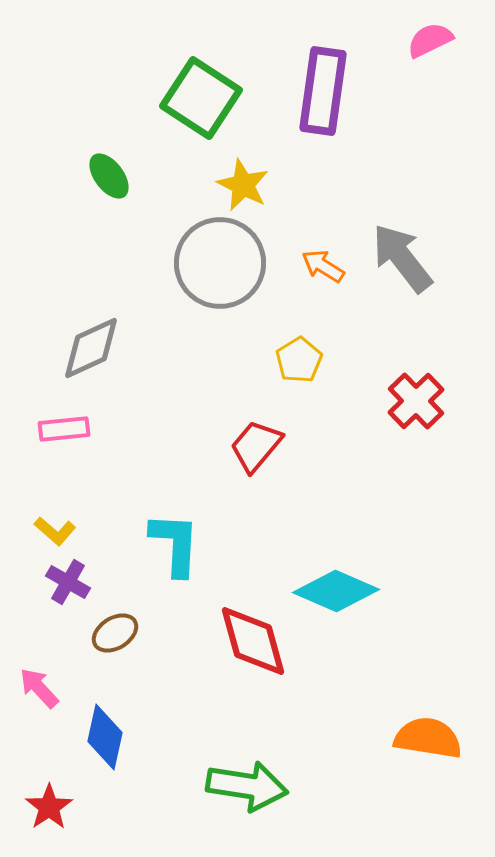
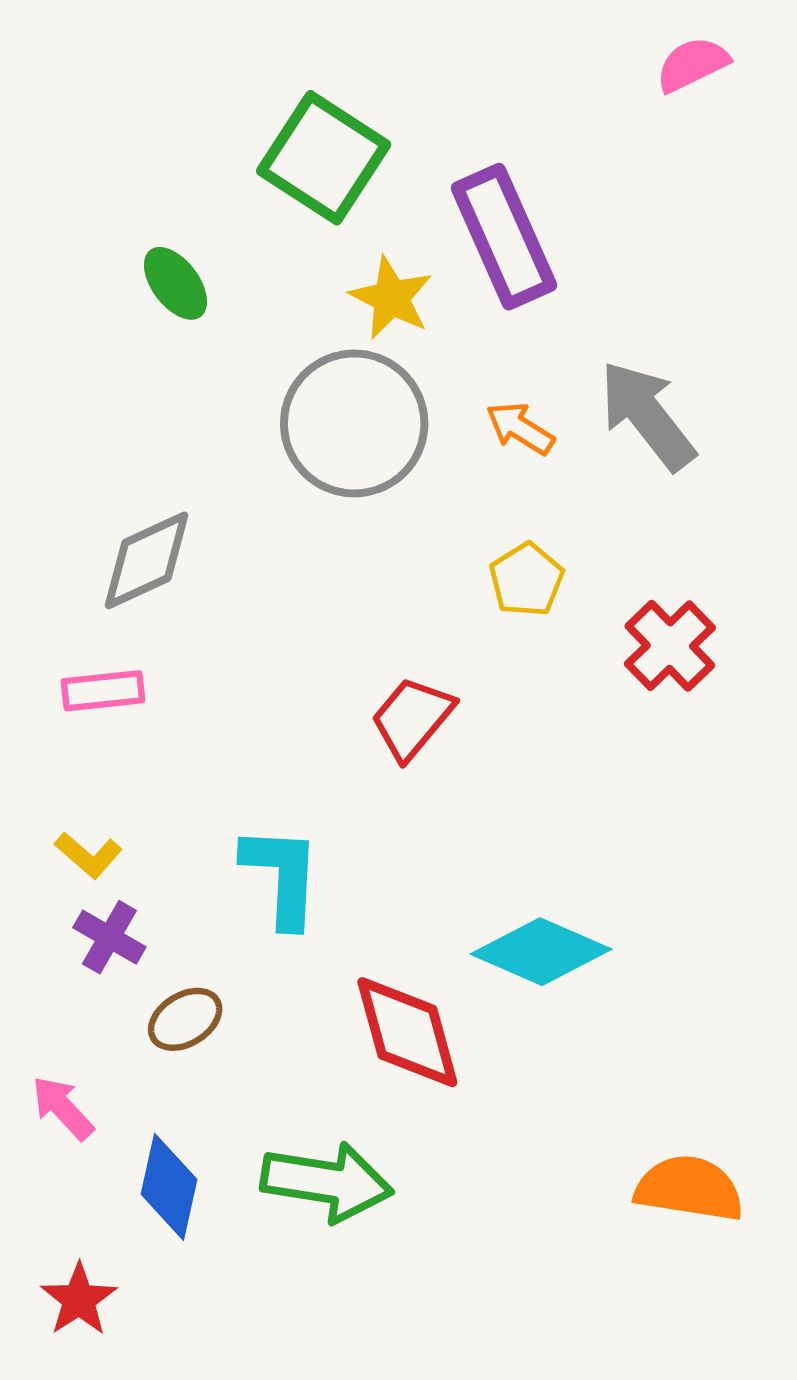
purple rectangle: (323, 91) -> (504, 237), moved, turned -32
yellow pentagon: (299, 360) -> (527, 580), moved
green arrow: (247, 786) -> (327, 1182), moved

